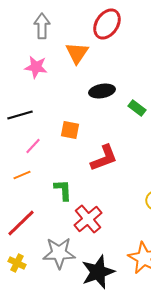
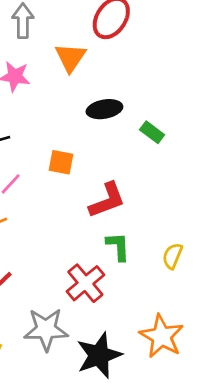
green L-shape: (63, 190) -> (118, 246), moved

